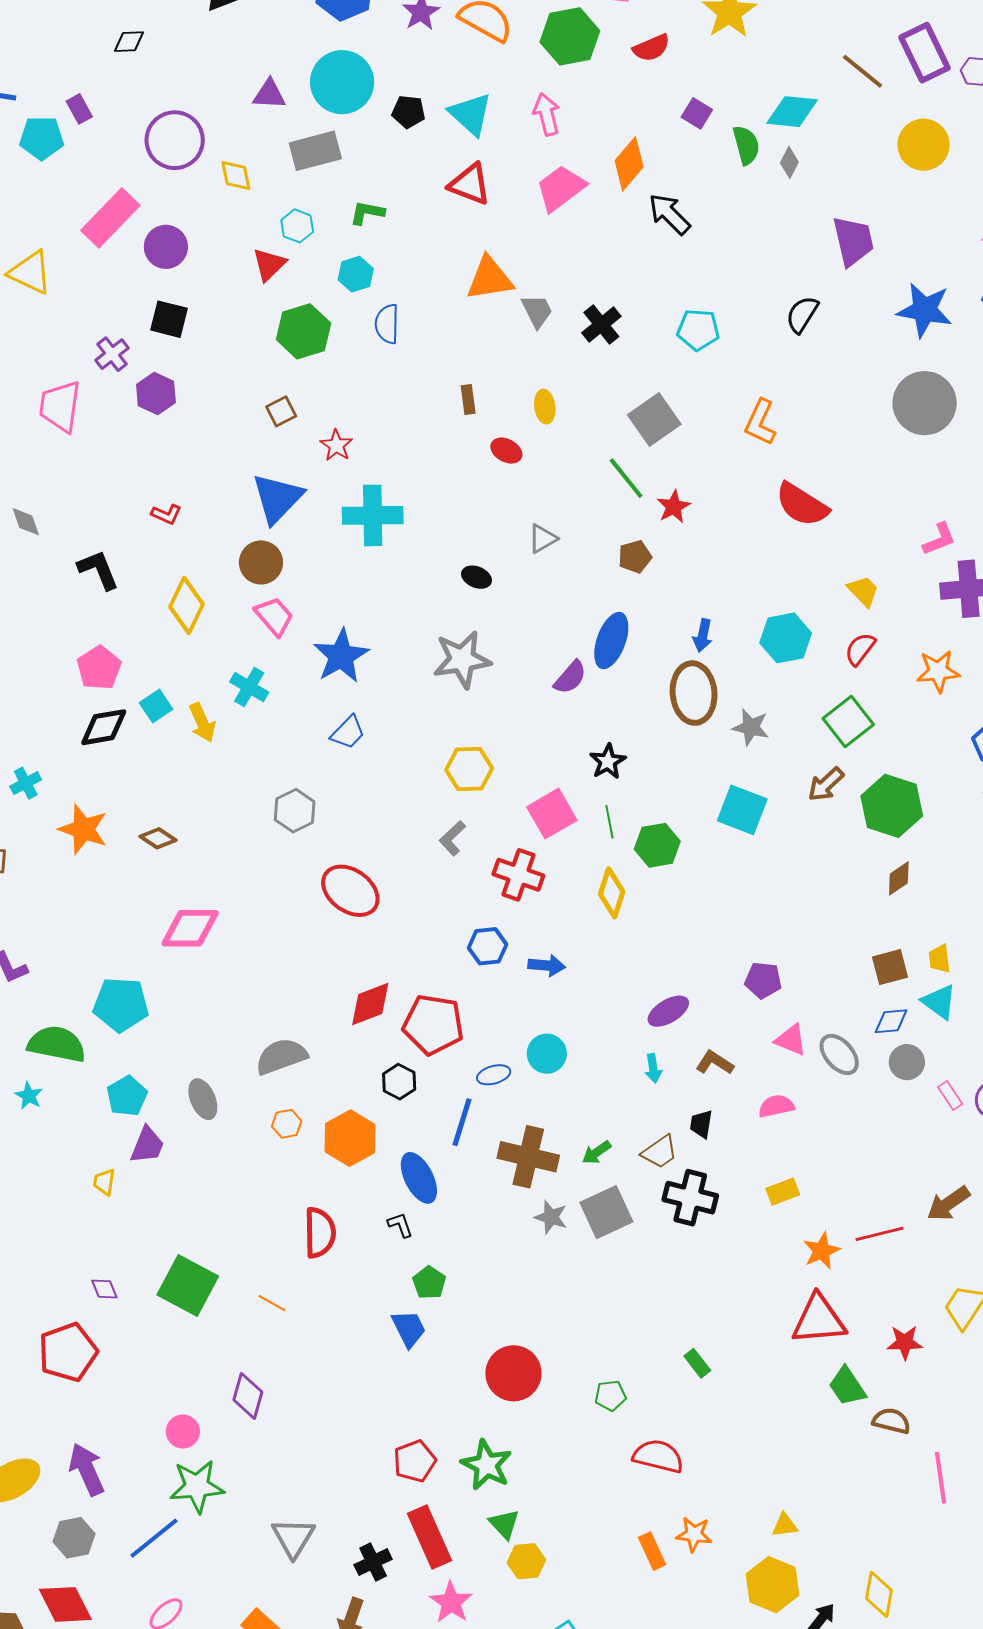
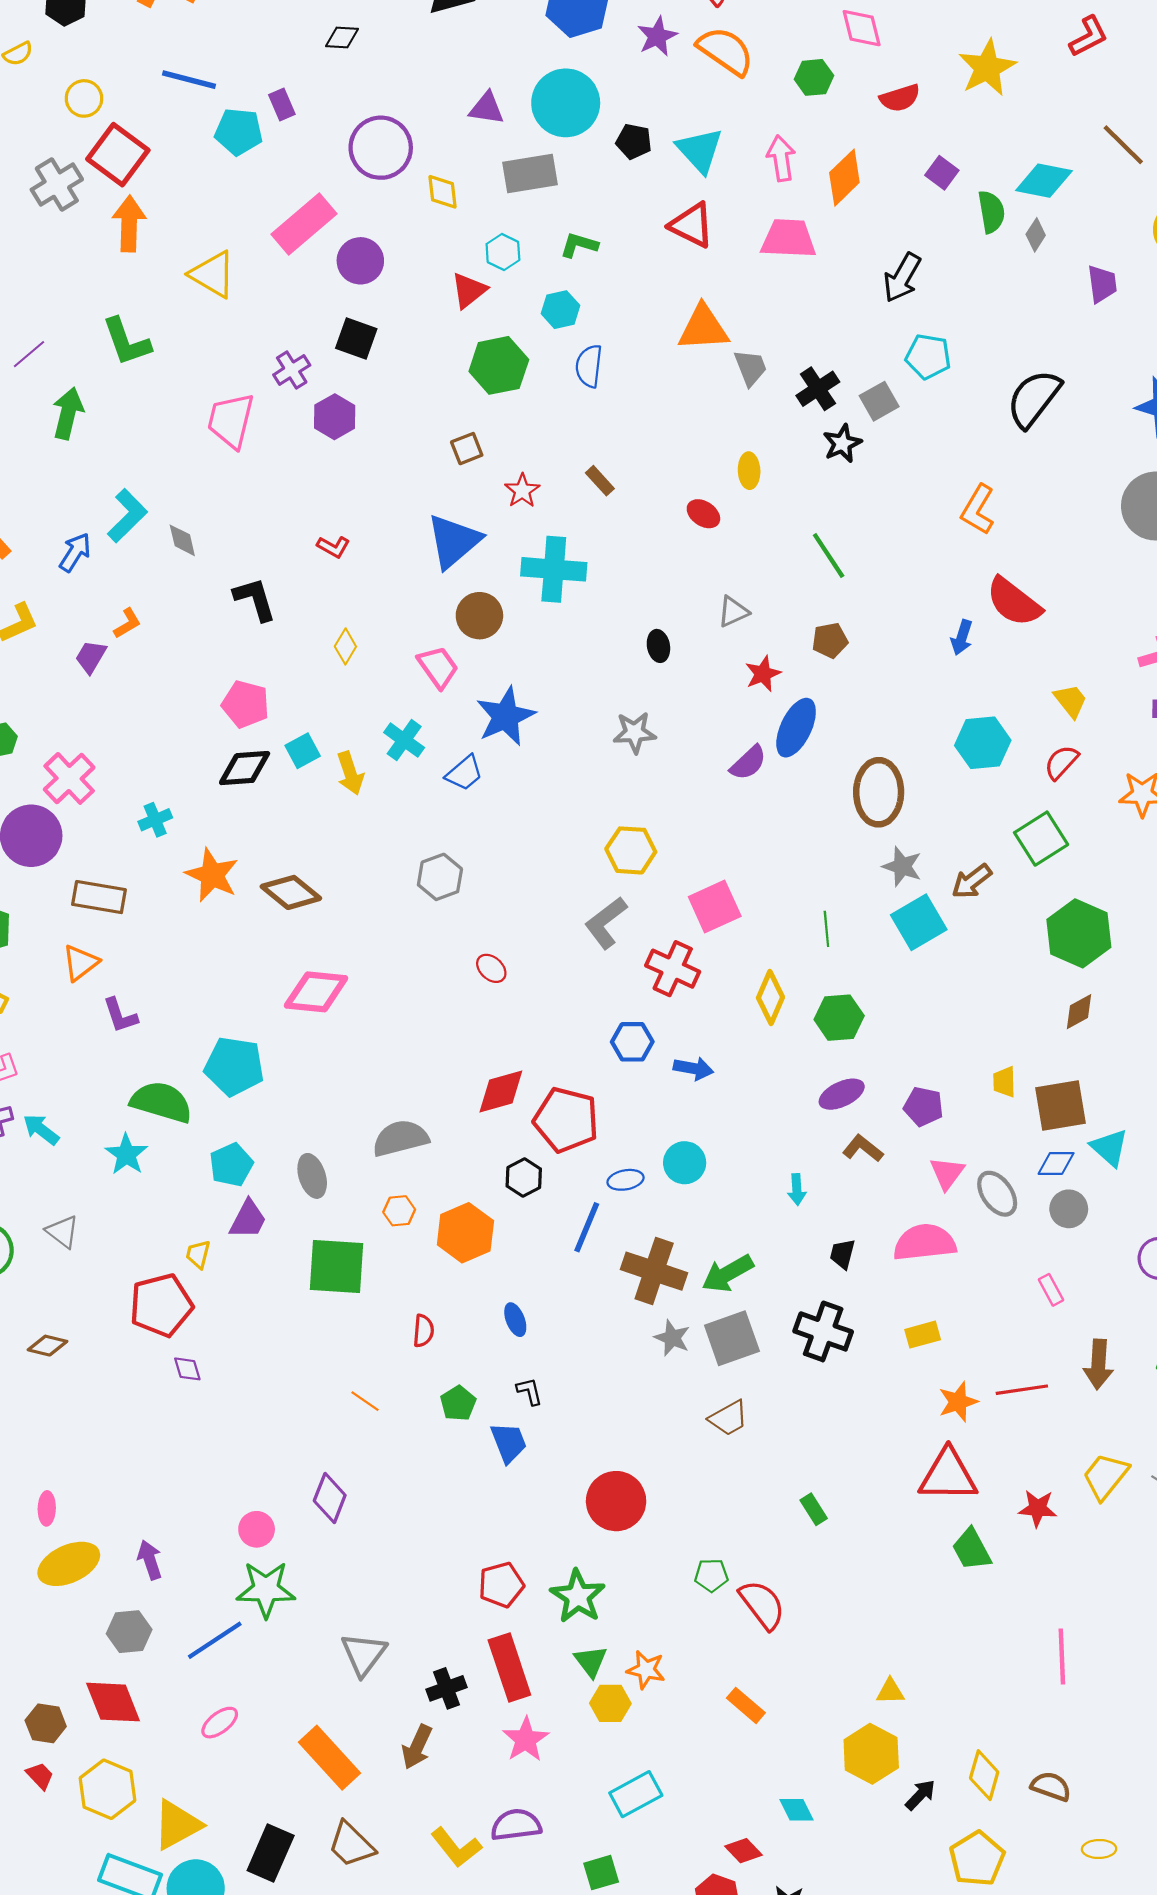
green hexagon: (570, 36) -> (814, 77), size x0.6
orange diamond: (629, 164) -> (844, 178), moved
pink trapezoid: (561, 188) -> (788, 239), turned 34
black arrow: (669, 214) -> (902, 278), turned -111
purple trapezoid: (853, 241) -> (1102, 284), moved, size x0.7
black semicircle: (802, 314) -> (1034, 399), size x1.5
cyan pentagon: (698, 330) -> (928, 357), moved
brown rectangle: (468, 399) -> (600, 481), moved, turned -40
gray square: (654, 420) -> (879, 401), moved, size x0.7
red star: (674, 507) -> (763, 674), moved
brown circle: (261, 562) -> (479, 616), moved
black ellipse: (476, 577) -> (658, 646), turned 52
yellow diamond: (187, 606) -> (345, 646), size x0.6
blue arrow: (703, 635) -> (962, 638), moved
gray star: (462, 659) -> (635, 733), size x0.7
pink pentagon: (99, 668) -> (246, 704), turned -30
gray star: (751, 727) -> (902, 866), moved
blue trapezoid: (348, 732) -> (464, 773), moved
black star: (608, 762) -> (842, 443), moved
brown arrow: (826, 784) -> (972, 881), moved
cyan square: (742, 810) -> (919, 922), turned 33
green line: (609, 822) -> (826, 929), moved
brown diamond: (158, 838) -> (291, 892), size x1.5
gray L-shape: (452, 838) -> (606, 923), size x1.4
green hexagon: (657, 845) -> (839, 1018), moved
red ellipse: (350, 891) -> (491, 968), size x0.5
yellow trapezoid: (940, 959) -> (1004, 1082), moved
brown square: (890, 967) -> (1060, 1105), size x1.4
purple ellipse: (668, 1011) -> (842, 1094), moved
pink triangle: (791, 1040) -> (947, 1173), turned 39
brown L-shape: (715, 1063) -> (863, 1148), moved
cyan star: (29, 1096) -> (126, 1154), size x1.4
pink rectangle: (950, 1096) -> (1051, 1290), moved
pink semicircle: (776, 1106) -> (925, 1242), size x1.6
green arrow: (597, 1152) -> (728, 1274), size x1.6
brown trapezoid: (660, 1152) -> (729, 1418), moved
blue ellipse: (419, 1178) -> (515, 1320), moved, size x0.6
brown arrow: (948, 1204) -> (1098, 1364), turned -57
black L-shape: (400, 1225) -> (529, 1391), moved
red semicircle: (320, 1233) -> (423, 1331), size x0.6
green pentagon: (429, 1283) -> (458, 1403), moved
green square: (188, 1286) -> (336, 1267), moved, turned -30
red pentagon: (68, 1352) -> (161, 1305), moved
green pentagon: (610, 1396) -> (711, 1575), moved
brown semicircle: (891, 1421) -> (1051, 1786), moved
red semicircle: (658, 1456) -> (762, 1605), turned 33
purple arrow: (87, 1469) -> (150, 1560), size x0.7
orange star: (694, 1534) -> (646, 1670), moved
orange rectangle: (652, 1551) -> (746, 1705), turned -30

